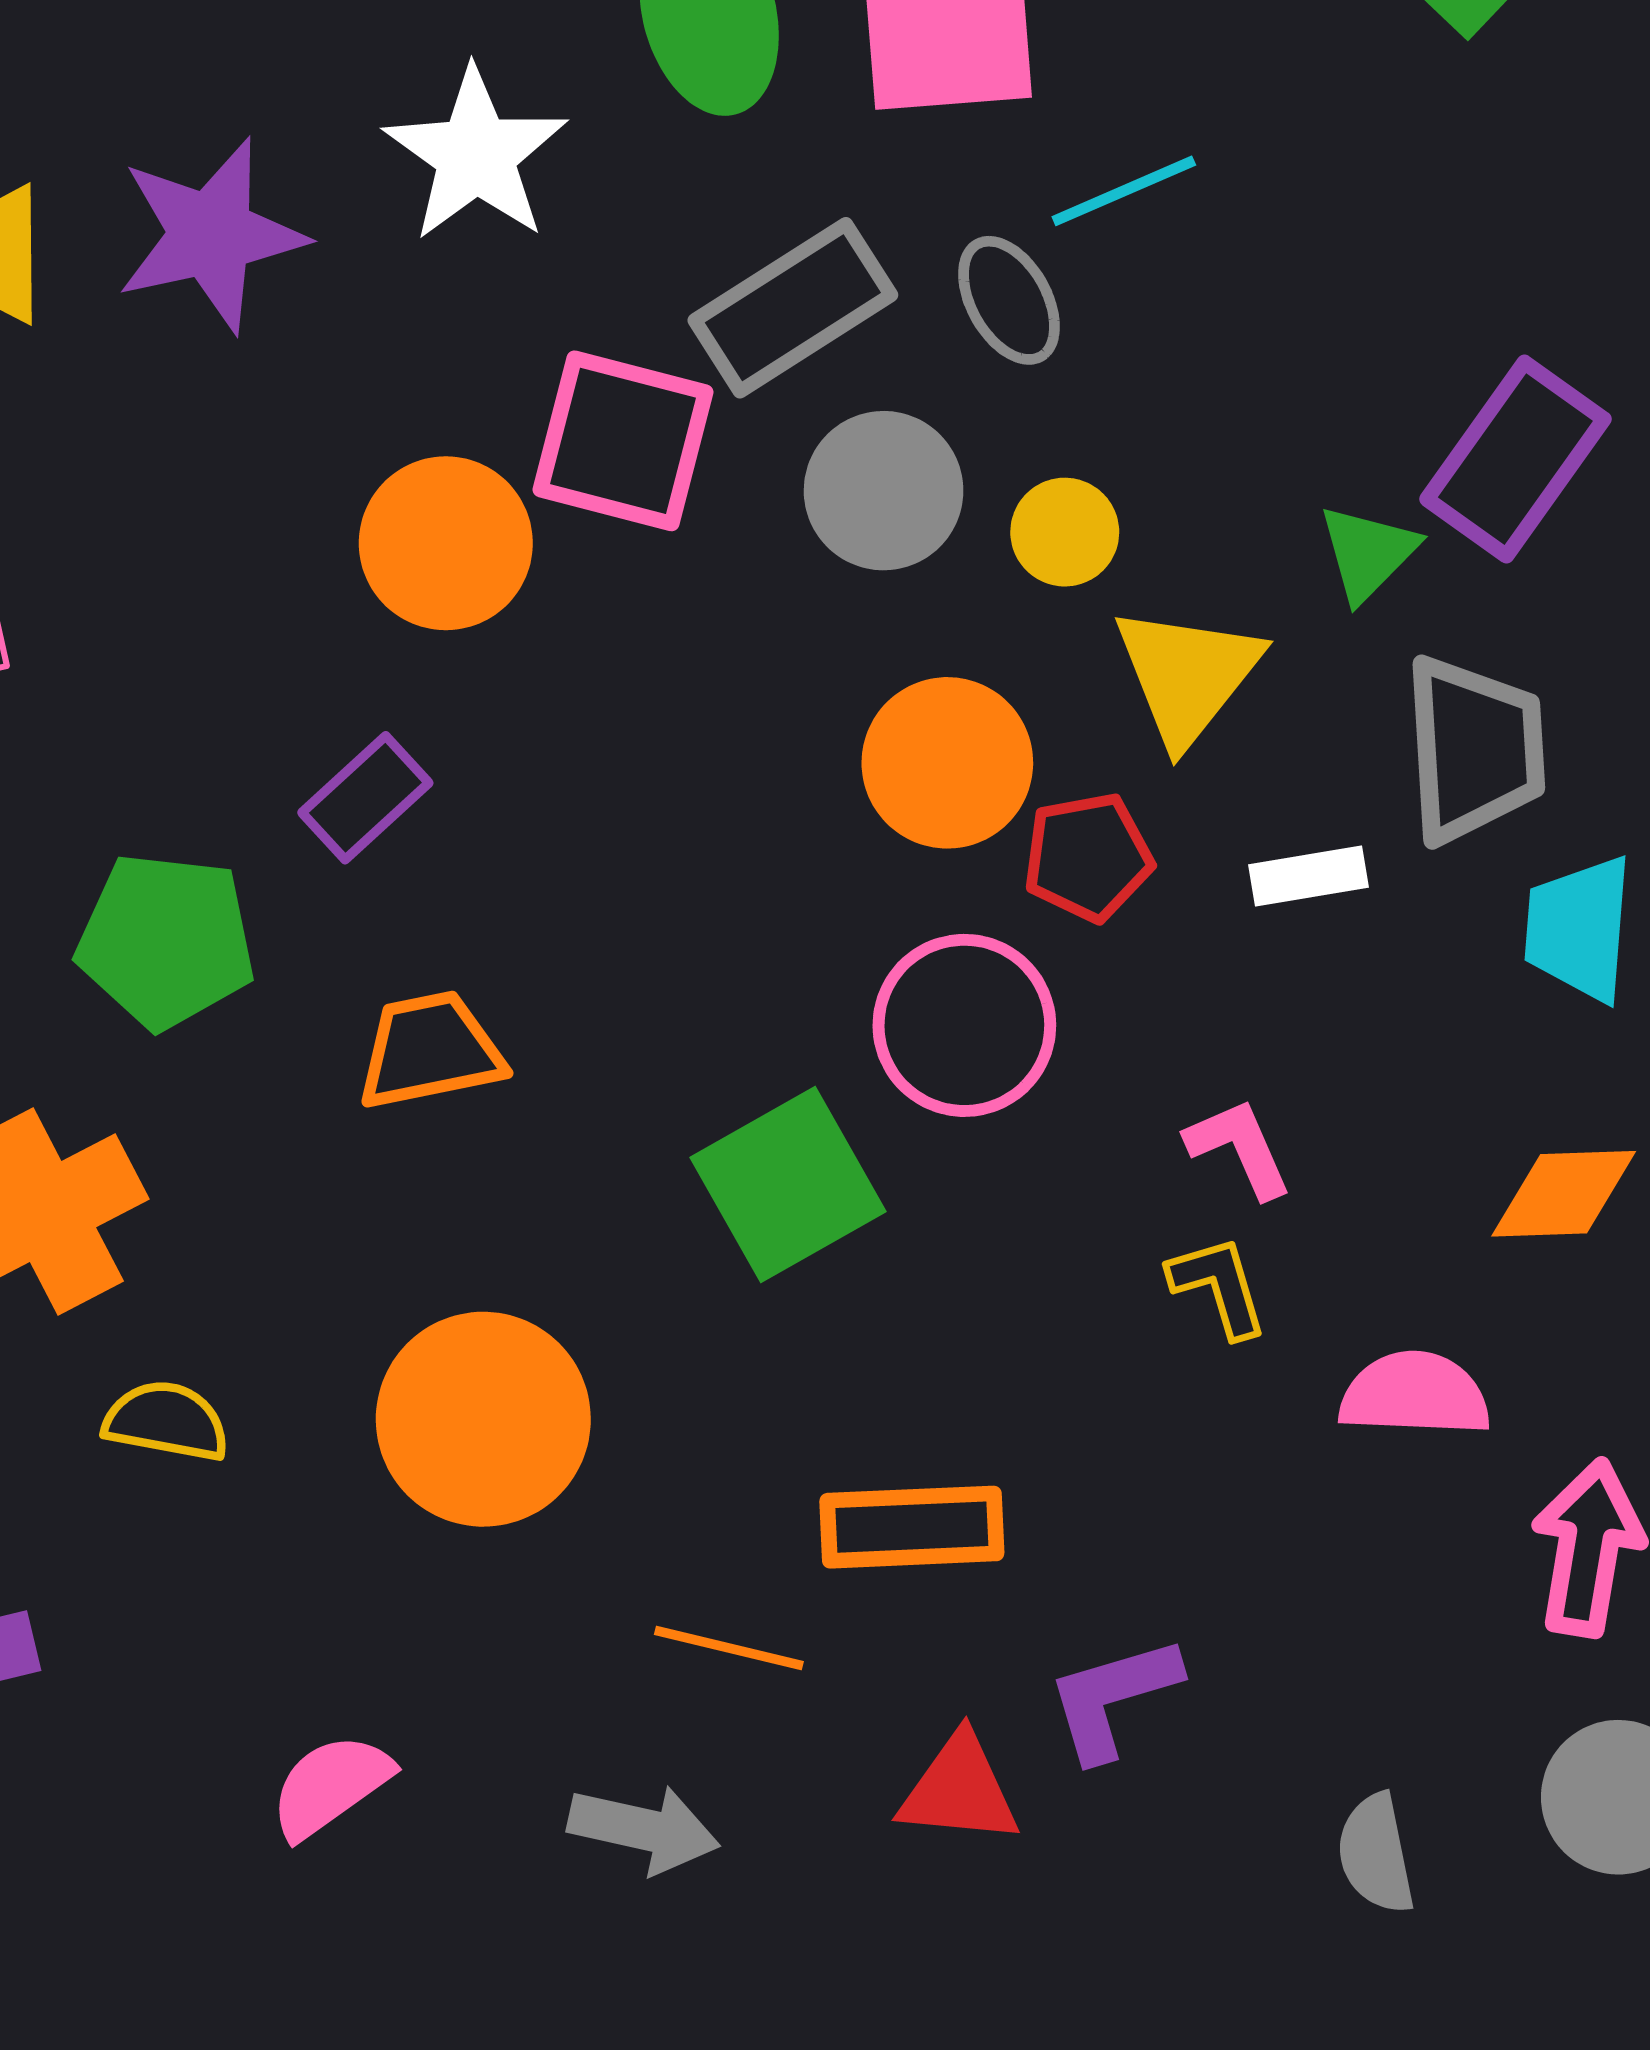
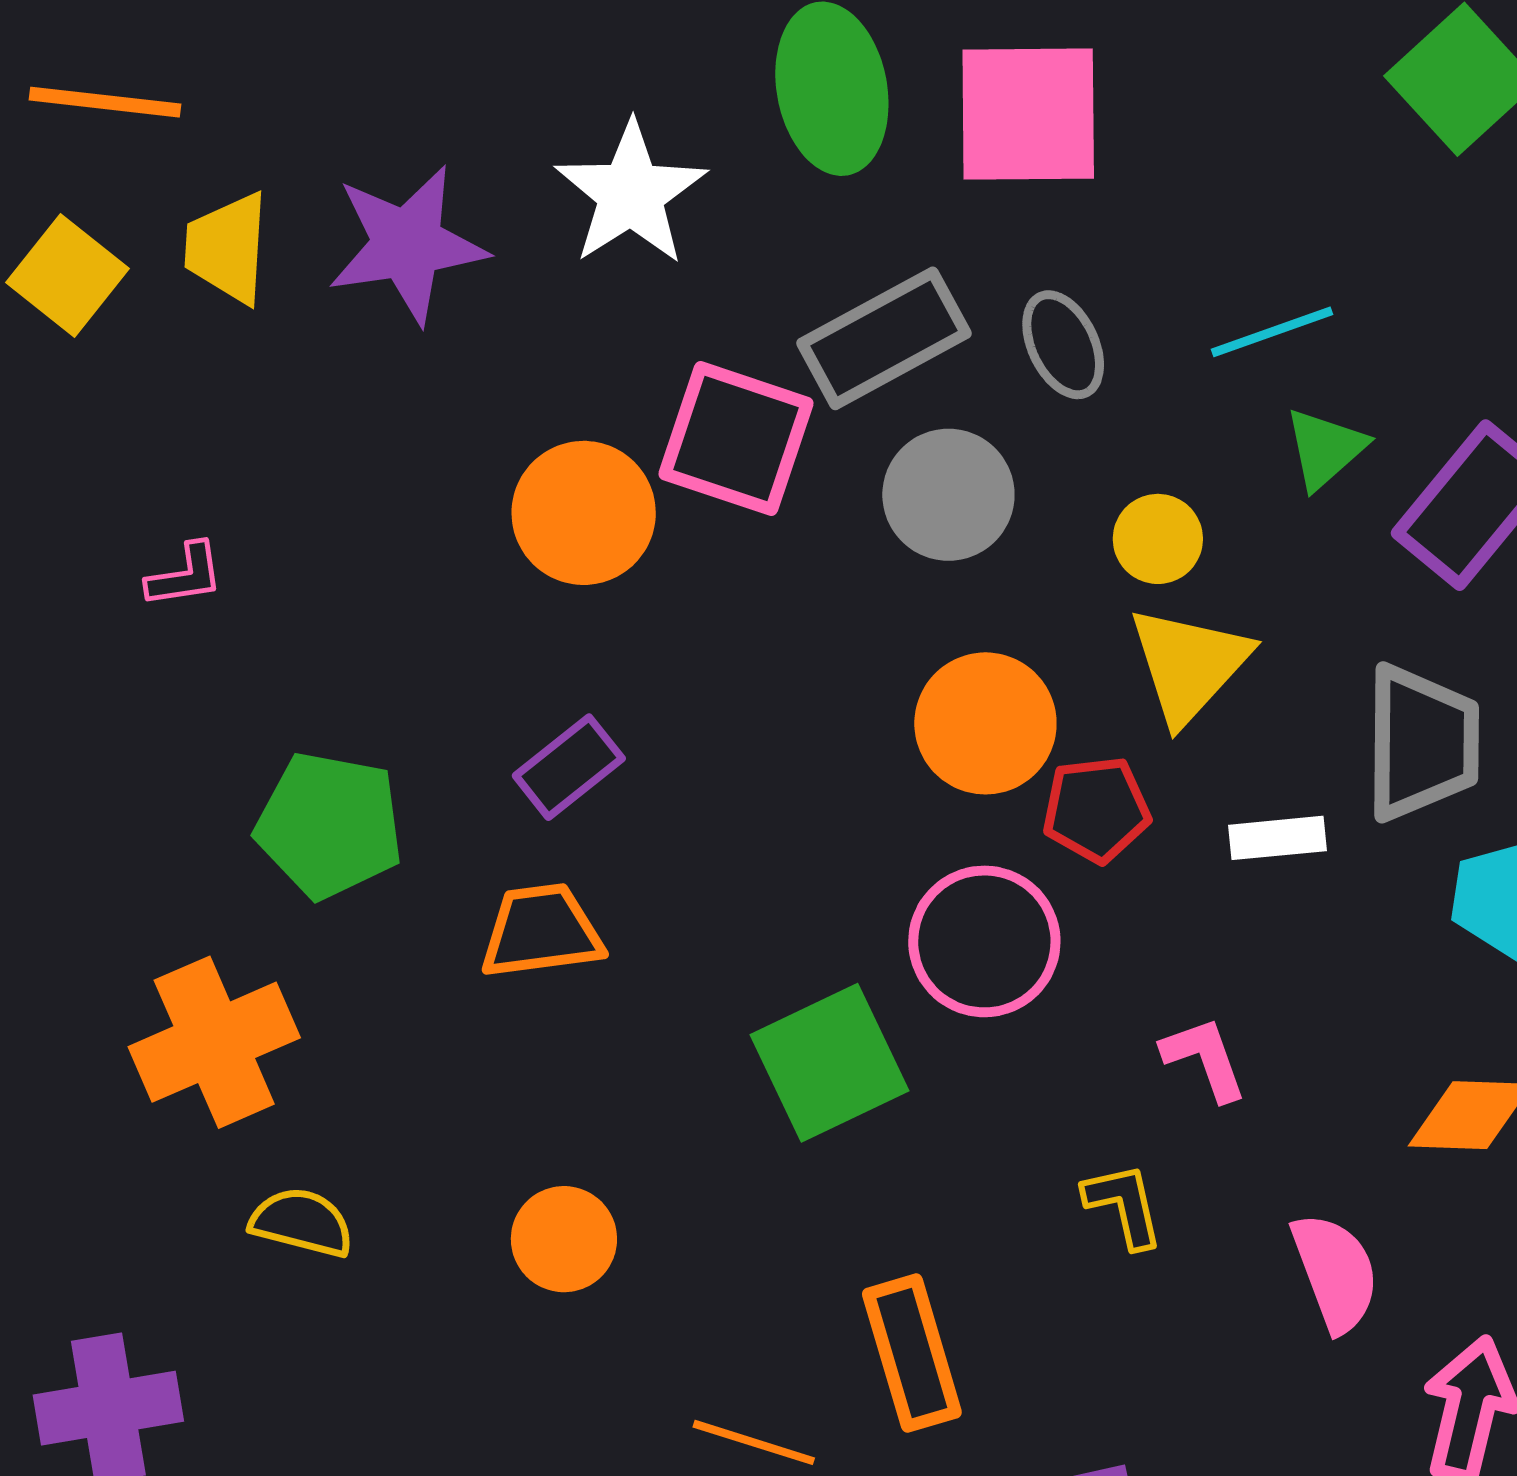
cyan line: (1124, 191) -> (1272, 332), moved
yellow circle: (1065, 532) -> (1158, 539), moved
green triangle: (1368, 553) -> (1325, 448), moved
purple rectangle: (365, 798) -> (569, 767), moved
yellow L-shape: (1219, 1286) -> (1124, 1205), moved
pink semicircle: (1415, 1394) -> (1335, 1272), turned 63
orange circle: (483, 1419) -> (564, 1239), size x0.6
orange rectangle: (912, 1527) -> (912, 1353), turned 72

